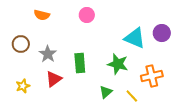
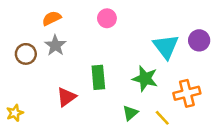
orange semicircle: (42, 15) -> (52, 18), turned 140
cyan triangle: (135, 38) -> (166, 47), turned 30
gray star: (48, 54) -> (55, 45), moved
yellow star: (23, 86) -> (15, 113), moved

